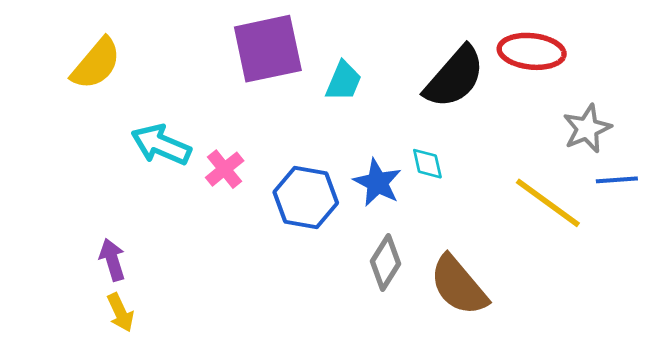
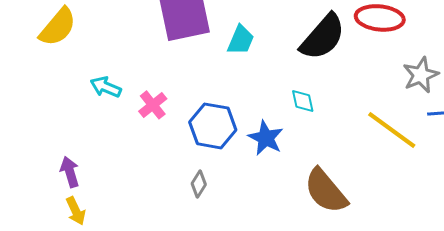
cyan arrow: (161, 145) -> (106, 87), size x0.7
blue star: (377, 183) -> (266, 138), moved
gray diamond: (386, 262) -> (199, 184), moved, size x0.7

